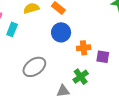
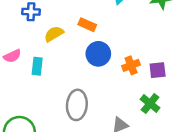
gray ellipse: (34, 67) -> (77, 105), turned -35
green cross: (81, 77) -> (150, 104), moved

